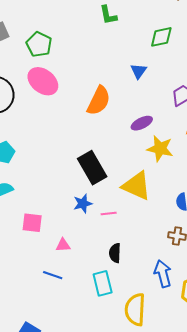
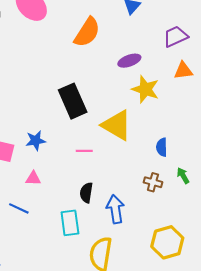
blue star: (83, 203) -> (36, 141), moved
blue arrow: (163, 274) -> (115, 209), moved

